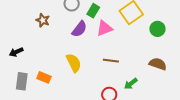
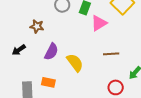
purple semicircle: (79, 29) -> (51, 52), moved
black arrow: (16, 52) -> (19, 50), moved

